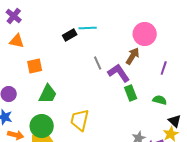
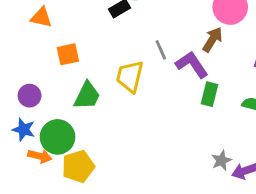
green rectangle: (131, 93) -> (210, 94), turned 35
yellow trapezoid: (80, 120) -> (130, 76), moved
green circle: (42, 126) -> (58, 137), moved

